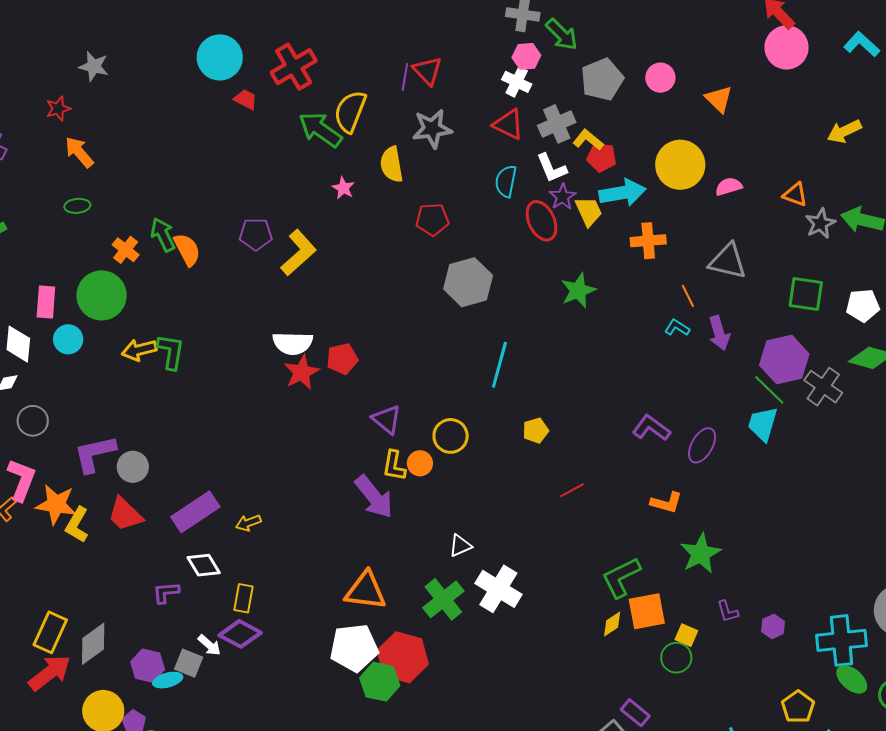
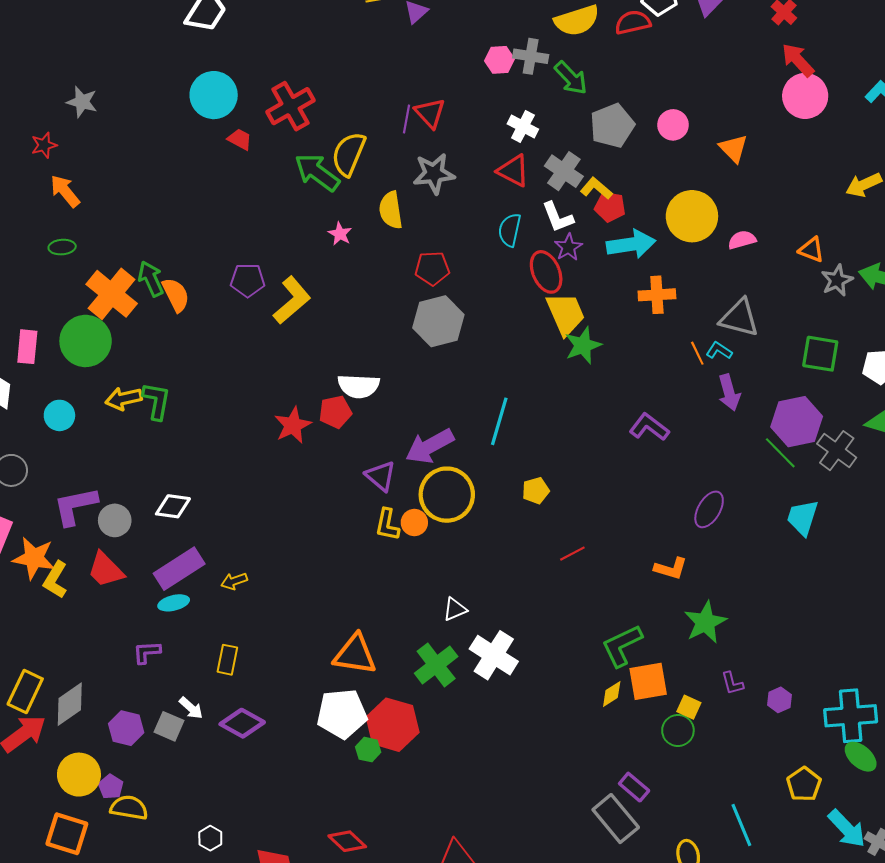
pink hexagon: (526, 56) -> (499, 60), moved
gray cross: (557, 124) -> (564, 171), turned -33
yellow trapezoid: (589, 211) -> (566, 314), moved, size x1.4
orange cross: (126, 250) -> (112, 294), size x1.8
gray hexagon: (468, 282) -> (438, 321), moved
cyan L-shape: (677, 328) -> (719, 351), moved
cyan circle: (68, 339) -> (59, 415), moved
white semicircle: (293, 343) -> (359, 386), moved
cyan trapezoid: (763, 424) -> (802, 518), moved
purple L-shape: (651, 428) -> (649, 427), moved
yellow circle: (451, 436) -> (447, 495), size x1.5
purple arrow: (374, 497) -> (430, 446), moved, turned 99
white diamond: (204, 565) -> (173, 506), moved, turned -52
purple diamond: (240, 634) -> (242, 723), moved
cyan ellipse: (168, 680) -> (174, 603), moved
green hexagon: (380, 682) -> (368, 750), size x0.6

